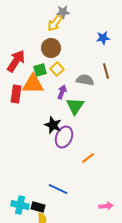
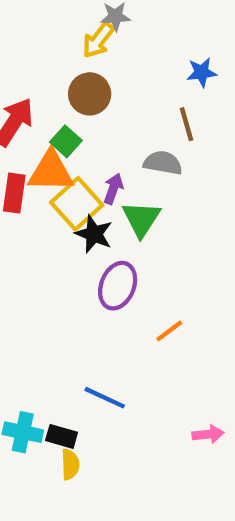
yellow square: (57, 69) -> (77, 204), moved, size x1.6
green square: (40, 70) -> (66, 141), turned -32
brown line: (106, 71) -> (187, 124), moved
black star: (53, 125) -> (94, 234), moved

